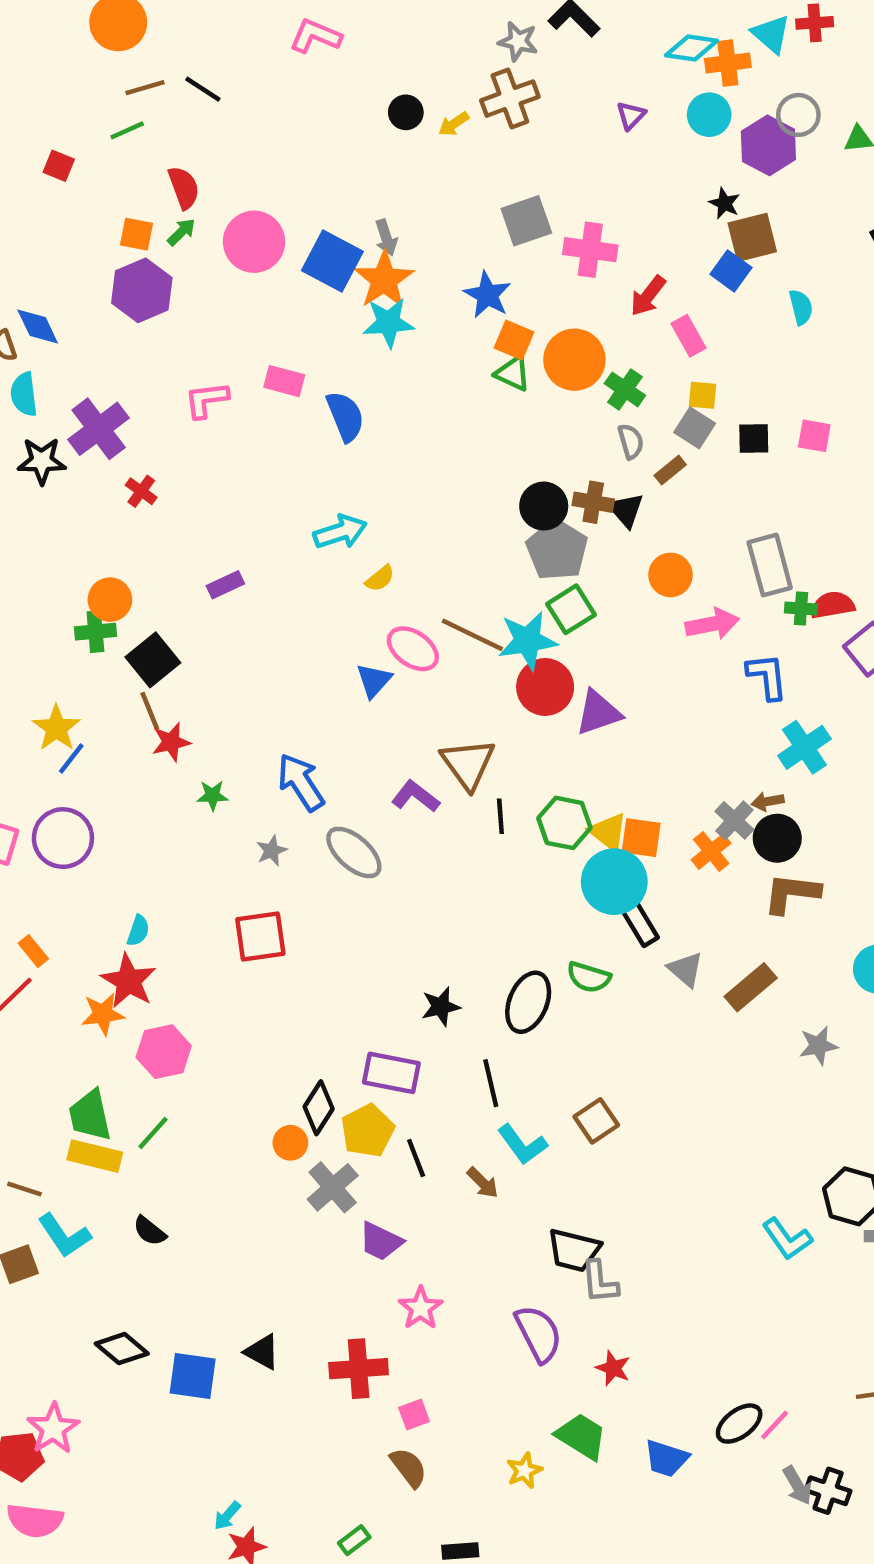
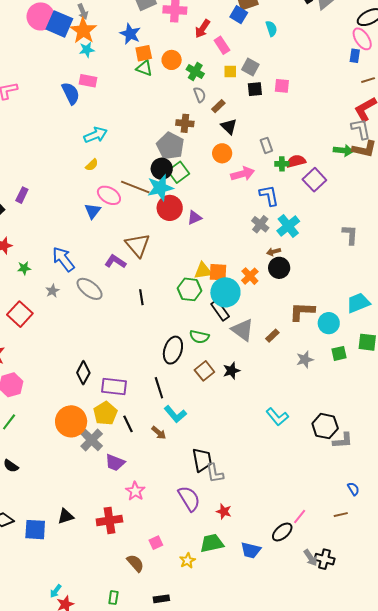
pink circle: (254, 242) -> (41, 16), moved
cyan star: (389, 323) -> (87, 50), size x0.7
orange square: (514, 340) -> (144, 53), turned -30
orange circle: (574, 360) -> (172, 60), size x0.7
pink rectangle: (284, 381) -> (88, 81), moved
gray square: (695, 428) -> (250, 67), moved
black circle: (544, 506) -> (162, 169), moved
black triangle: (626, 510) -> (229, 126), moved
cyan arrow: (340, 532) -> (96, 135), moved
gray rectangle: (770, 565) -> (266, 145), size x0.6
purple rectangle: (225, 585) -> (22, 195), moved, turned -35
purple triangle: (598, 713) -> (194, 218), size x0.7
black line: (500, 816) -> (141, 297), moved
gray cross: (734, 820) -> (260, 224), moved
green hexagon: (565, 823) -> (190, 289), moved
yellow triangle: (608, 832) -> (203, 271), turned -42
cyan circle: (614, 882) -> (225, 292), moved
brown L-shape: (792, 893) -> (302, 311), moved
red square: (260, 937) -> (20, 314), moved, turned -35
gray triangle: (686, 969) -> (243, 330), size x1.4
brown rectangle: (751, 987) -> (272, 336), size x0.6
black star: (441, 1007) -> (231, 371), moved
black diamond: (319, 1108) -> (83, 373), moved
brown square: (596, 1121) -> (204, 371), moved
orange circle: (290, 1143) -> (71, 421), size x2.0
cyan L-shape: (787, 1239) -> (277, 417), moved
black trapezoid: (574, 1250) -> (202, 460), turned -110
black triangle: (262, 1352) -> (66, 516), turned -42
pink square: (414, 1415) -> (156, 543), moved
pink line: (775, 1425) -> (300, 516), moved
green trapezoid: (581, 1436) -> (212, 543), turned -40
green rectangle: (354, 1540) -> (113, 598), turned -40

